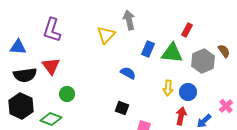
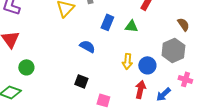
green triangle: (172, 53) -> (131, 26), size x0.6
gray hexagon: (203, 61) -> (173, 50), moved
pink cross: (226, 106) -> (185, 79), turned -32

